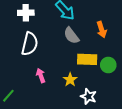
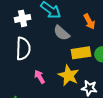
white cross: (26, 13) -> (23, 18), moved
yellow star: (70, 80) -> (69, 75), size x1.5

